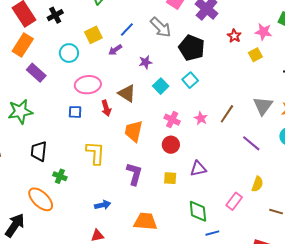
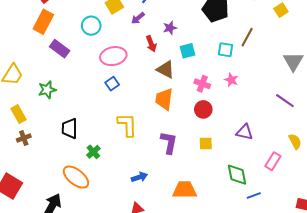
cyan square: (190, 80) -> (226, 50), moved, turned -35
cyan square: (161, 86) -> (188, 51), turned 35
brown triangle: (127, 93) -> (166, 70), moved
red arrow: (106, 108) -> (151, 44), moved
green star: (20, 112) -> (47, 90), size x0.7
blue square: (75, 112) -> (112, 84), moved, turned -32
brown line: (227, 114) -> (247, 37), moved
purple triangle: (198, 169) -> (245, 132), moved, turned 30
green cross: (60, 176) -> (93, 152), turned 32
yellow semicircle: (257, 184) -> (295, 141), turned -42

